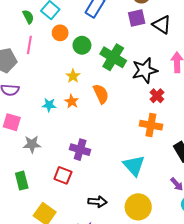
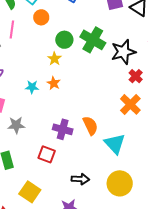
green circle: (82, 45) -> (64, 40), moved
orange semicircle: (101, 94) -> (90, 126), moved
orange cross: (151, 125) -> (130, 104), turned 35

